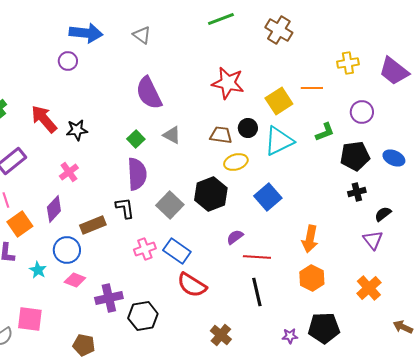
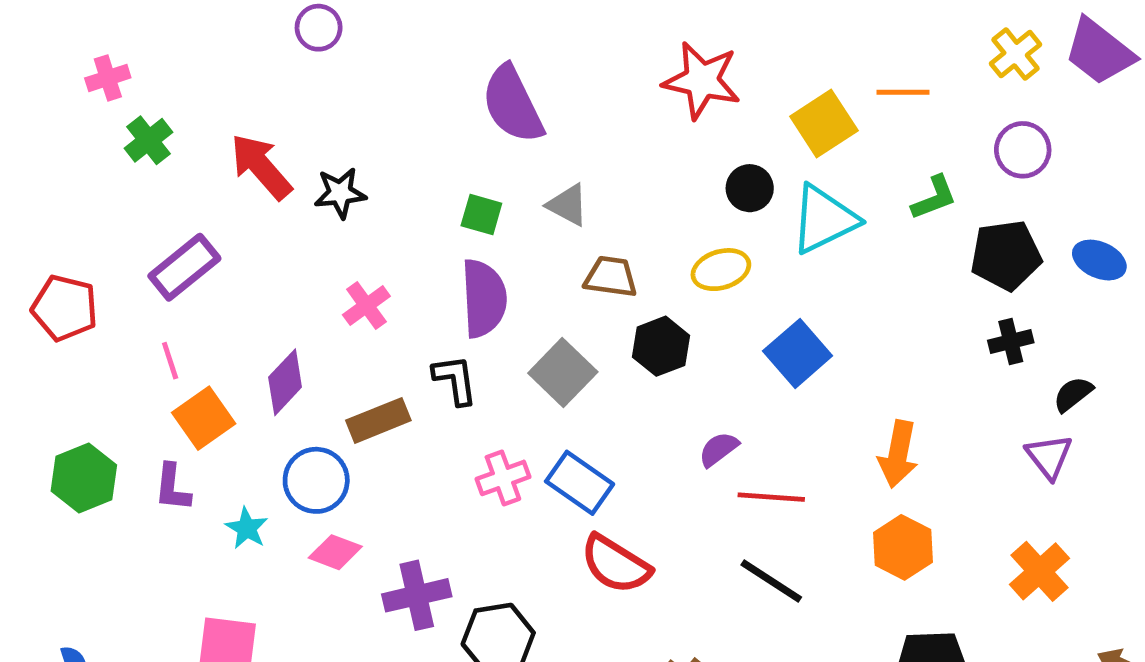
yellow cross: (348, 63) -> (1016, 54), moved, turned -30
brown trapezoid: (221, 135) -> (611, 277), moved
green square: (136, 139) -> (481, 215), turned -30
pink cross: (69, 172) -> (366, 306), moved
black hexagon: (211, 194) -> (661, 346), size x0.7
black line: (257, 292) -> (771, 581), turned -44

